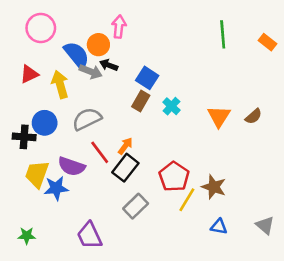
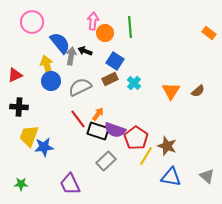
green line: (223, 34) -> (130, 27), moved
orange circle: (98, 45) -> (105, 33), moved
gray arrow: (91, 72) -> (71, 56), turned -102
red triangle: (29, 74) -> (15, 75), moved
brown rectangle: (141, 101) -> (110, 79), turned 35
gray semicircle: (87, 119) -> (80, 87), moved
blue circle: (45, 123) -> (51, 81), moved
purple semicircle: (72, 166) -> (115, 130), moved
black rectangle: (125, 168) -> (98, 131), turned 70
blue triangle: (219, 227) -> (171, 177), size x1.5

